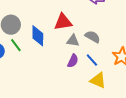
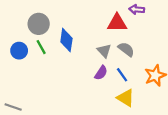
red triangle: (63, 22) -> (117, 23), moved
gray triangle: (73, 41) -> (104, 51), turned 32

